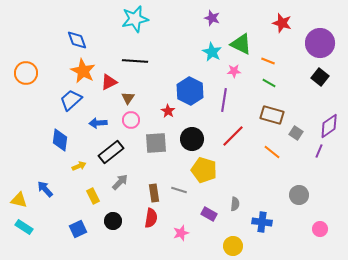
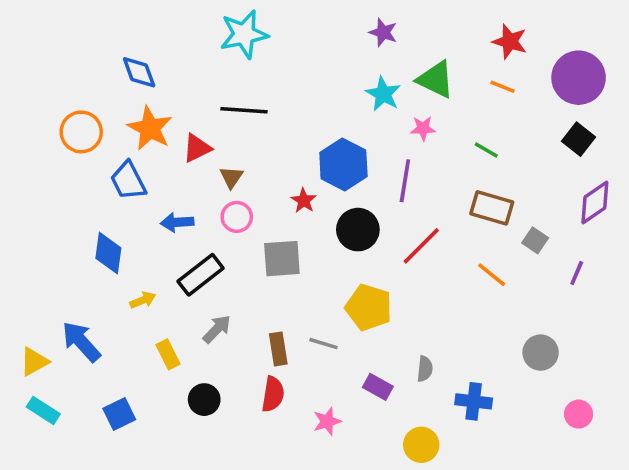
orange line: (268, 61) -> (503, 87), moved
orange circle: (26, 73) -> (81, 132), moved
blue trapezoid: (71, 100) -> (128, 181), turned -75
purple diamond: (329, 126) -> (595, 202), moved
black circle: (192, 139) -> (358, 230), moved
blue arrow: (45, 189) -> (81, 342), size x1.4
yellow triangle: (19, 200) -> (34, 362), turned -42
blue square: (78, 229) -> (119, 414), moved

